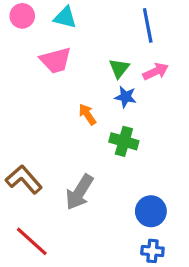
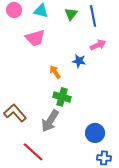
green triangle: (119, 68) -> (71, 14), moved
green cross: (124, 141) -> (62, 97), moved
red line: (32, 241) -> (33, 152), moved
blue cross: (152, 251) -> (104, 158), moved

